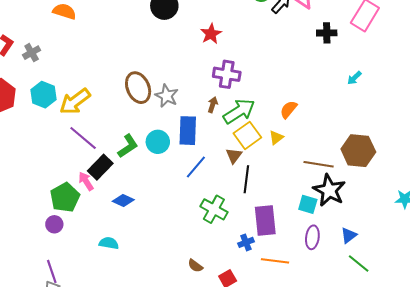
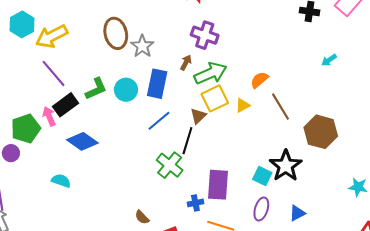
brown line: (319, 164) -> (281, 107), moved, turned 40
black line: (246, 179) -> (187, 141), moved
blue diamond: (123, 201) -> (82, 141), size x1.4

